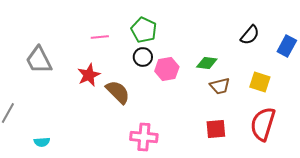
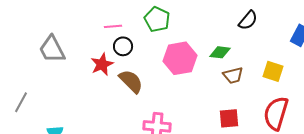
black semicircle: (250, 35) -> (248, 20), moved
black circle: (143, 57) -> (123, 46), moved
pink hexagon: (167, 69) -> (180, 58), size x1.4

